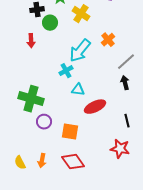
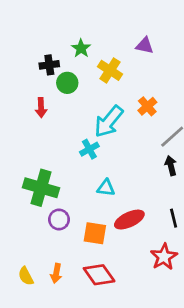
cyan triangle: (78, 90) -> (106, 188), moved
red ellipse: (95, 107) -> (129, 220), moved
red star: (120, 149) -> (164, 257), turned 30

